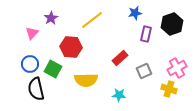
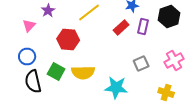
red rectangle: (120, 58) -> (121, 28), moved
green square: (53, 69) -> (56, 72), moved
yellow cross: (169, 89) -> (166, 92), moved
cyan star: (119, 95) -> (116, 88), size x1.6

